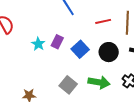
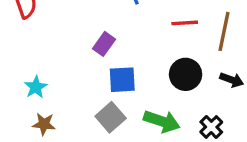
cyan star: (38, 44) -> (36, 87), moved
blue square: (80, 49) -> (122, 80), moved, turned 30

